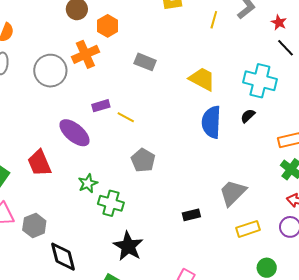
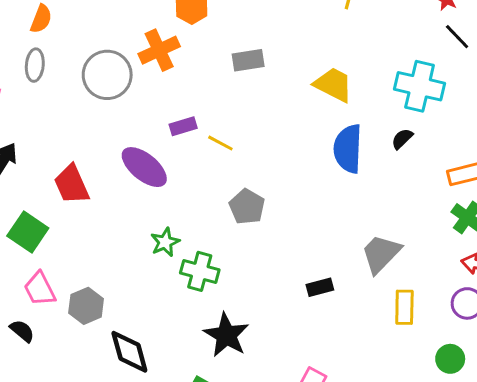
gray rectangle: (145, 62) -> (248, 60), turned -30
red trapezoid: (39, 163) -> (72, 184), moved
yellow rectangle: (248, 229) -> (404, 307), turned -70
green circle: (267, 268) -> (450, 359), moved

